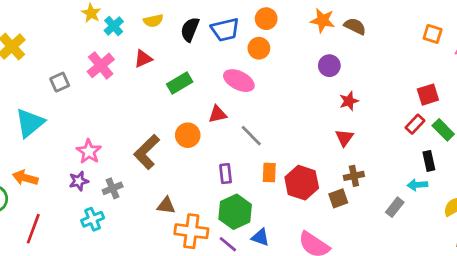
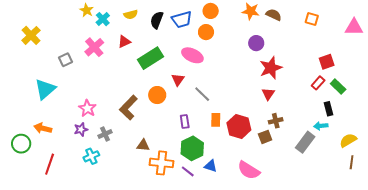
orange square: (433, 34) -> (312, 19), moved
green rectangle: (180, 83) -> (150, 58), size x1.4
red star: (349, 101) -> (271, 68), size x1.6
red triangle: (218, 114) -> (178, 80), turned -40
gray rectangle: (395, 207) -> (305, 142), size x1.5

